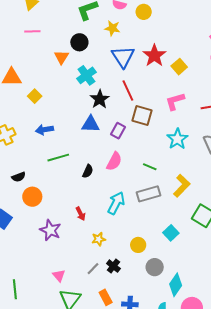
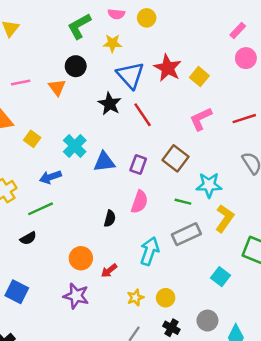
pink line: (32, 31) -> (21, 83), moved
cyan cross: (86, 75) -> (75, 146), moved
black star: (100, 99) -> (110, 104), moved
brown square: (142, 115) -> (175, 158), moved, turned 30
cyan star: (177, 139) -> (209, 185), moved, turned -30
green line: (58, 158) -> (41, 209), moved
orange circle: (32, 197) -> (81, 258), moved
red arrow: (81, 214) -> (109, 271), turned 88
yellow circle: (138, 245) -> (166, 298), moved
black cross: (113, 266) -> (171, 328), moved

